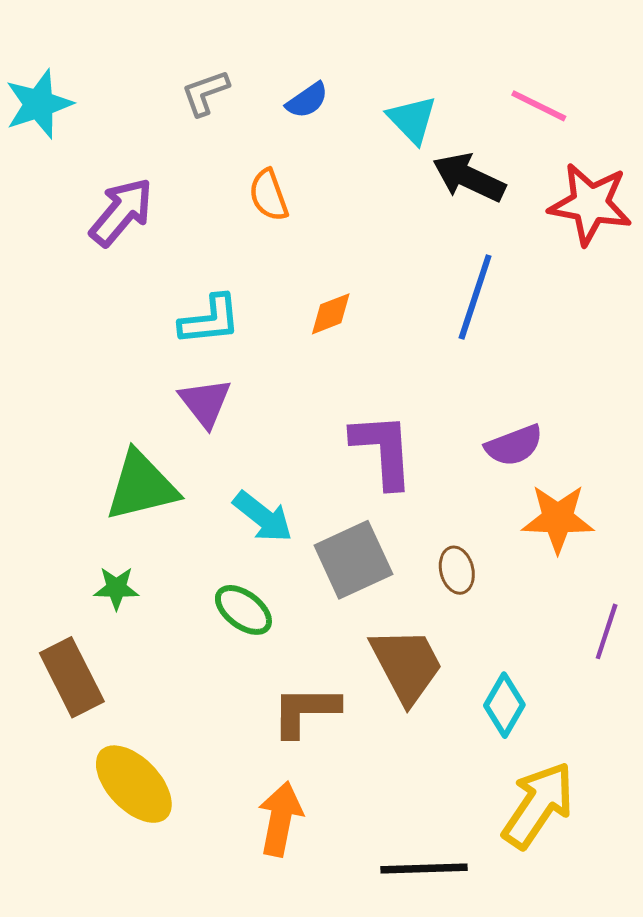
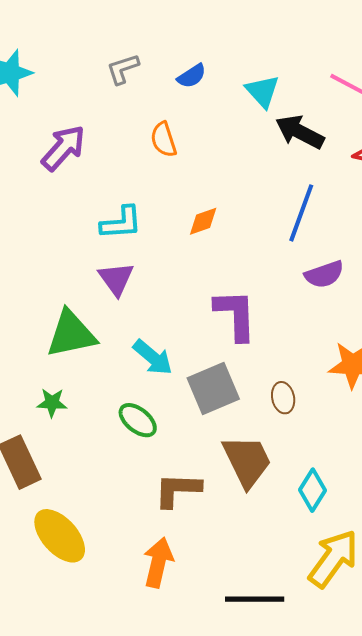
purple semicircle: (514, 445) -> (324, 274), moved

